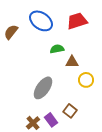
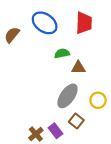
red trapezoid: (77, 21) -> (84, 23), turned 110
yellow circle: (86, 80) -> (98, 100), moved
gray ellipse: (43, 88) -> (67, 96), moved

